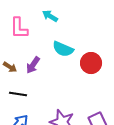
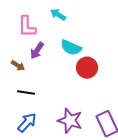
red circle: (91, 63) -> (87, 68), moved
purple arrow: (33, 65) -> (37, 51), moved

